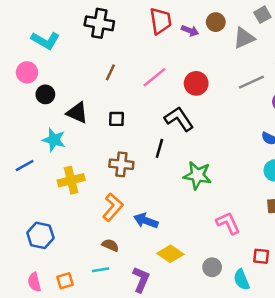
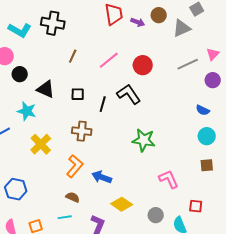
black cross: (99, 23) -> (53, 23), moved
black line: (159, 148) -> (103, 104), moved
yellow cross: (71, 180) -> (41, 144), turned -30

